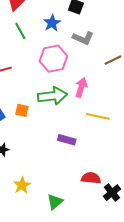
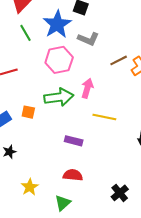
blue star: (52, 23) -> (57, 24), size x1.6
red semicircle: (91, 178) -> (73, 175), moved

